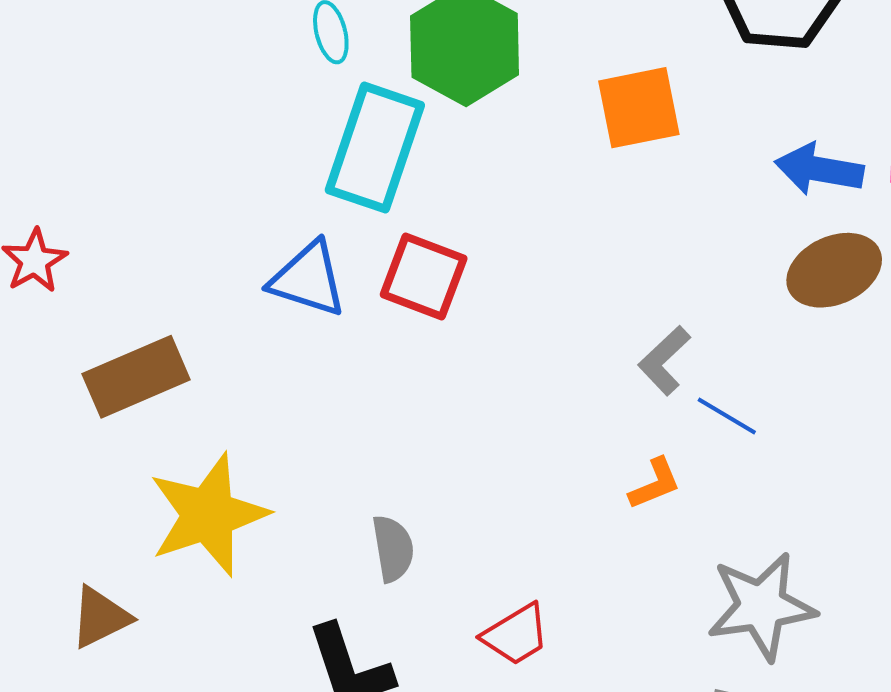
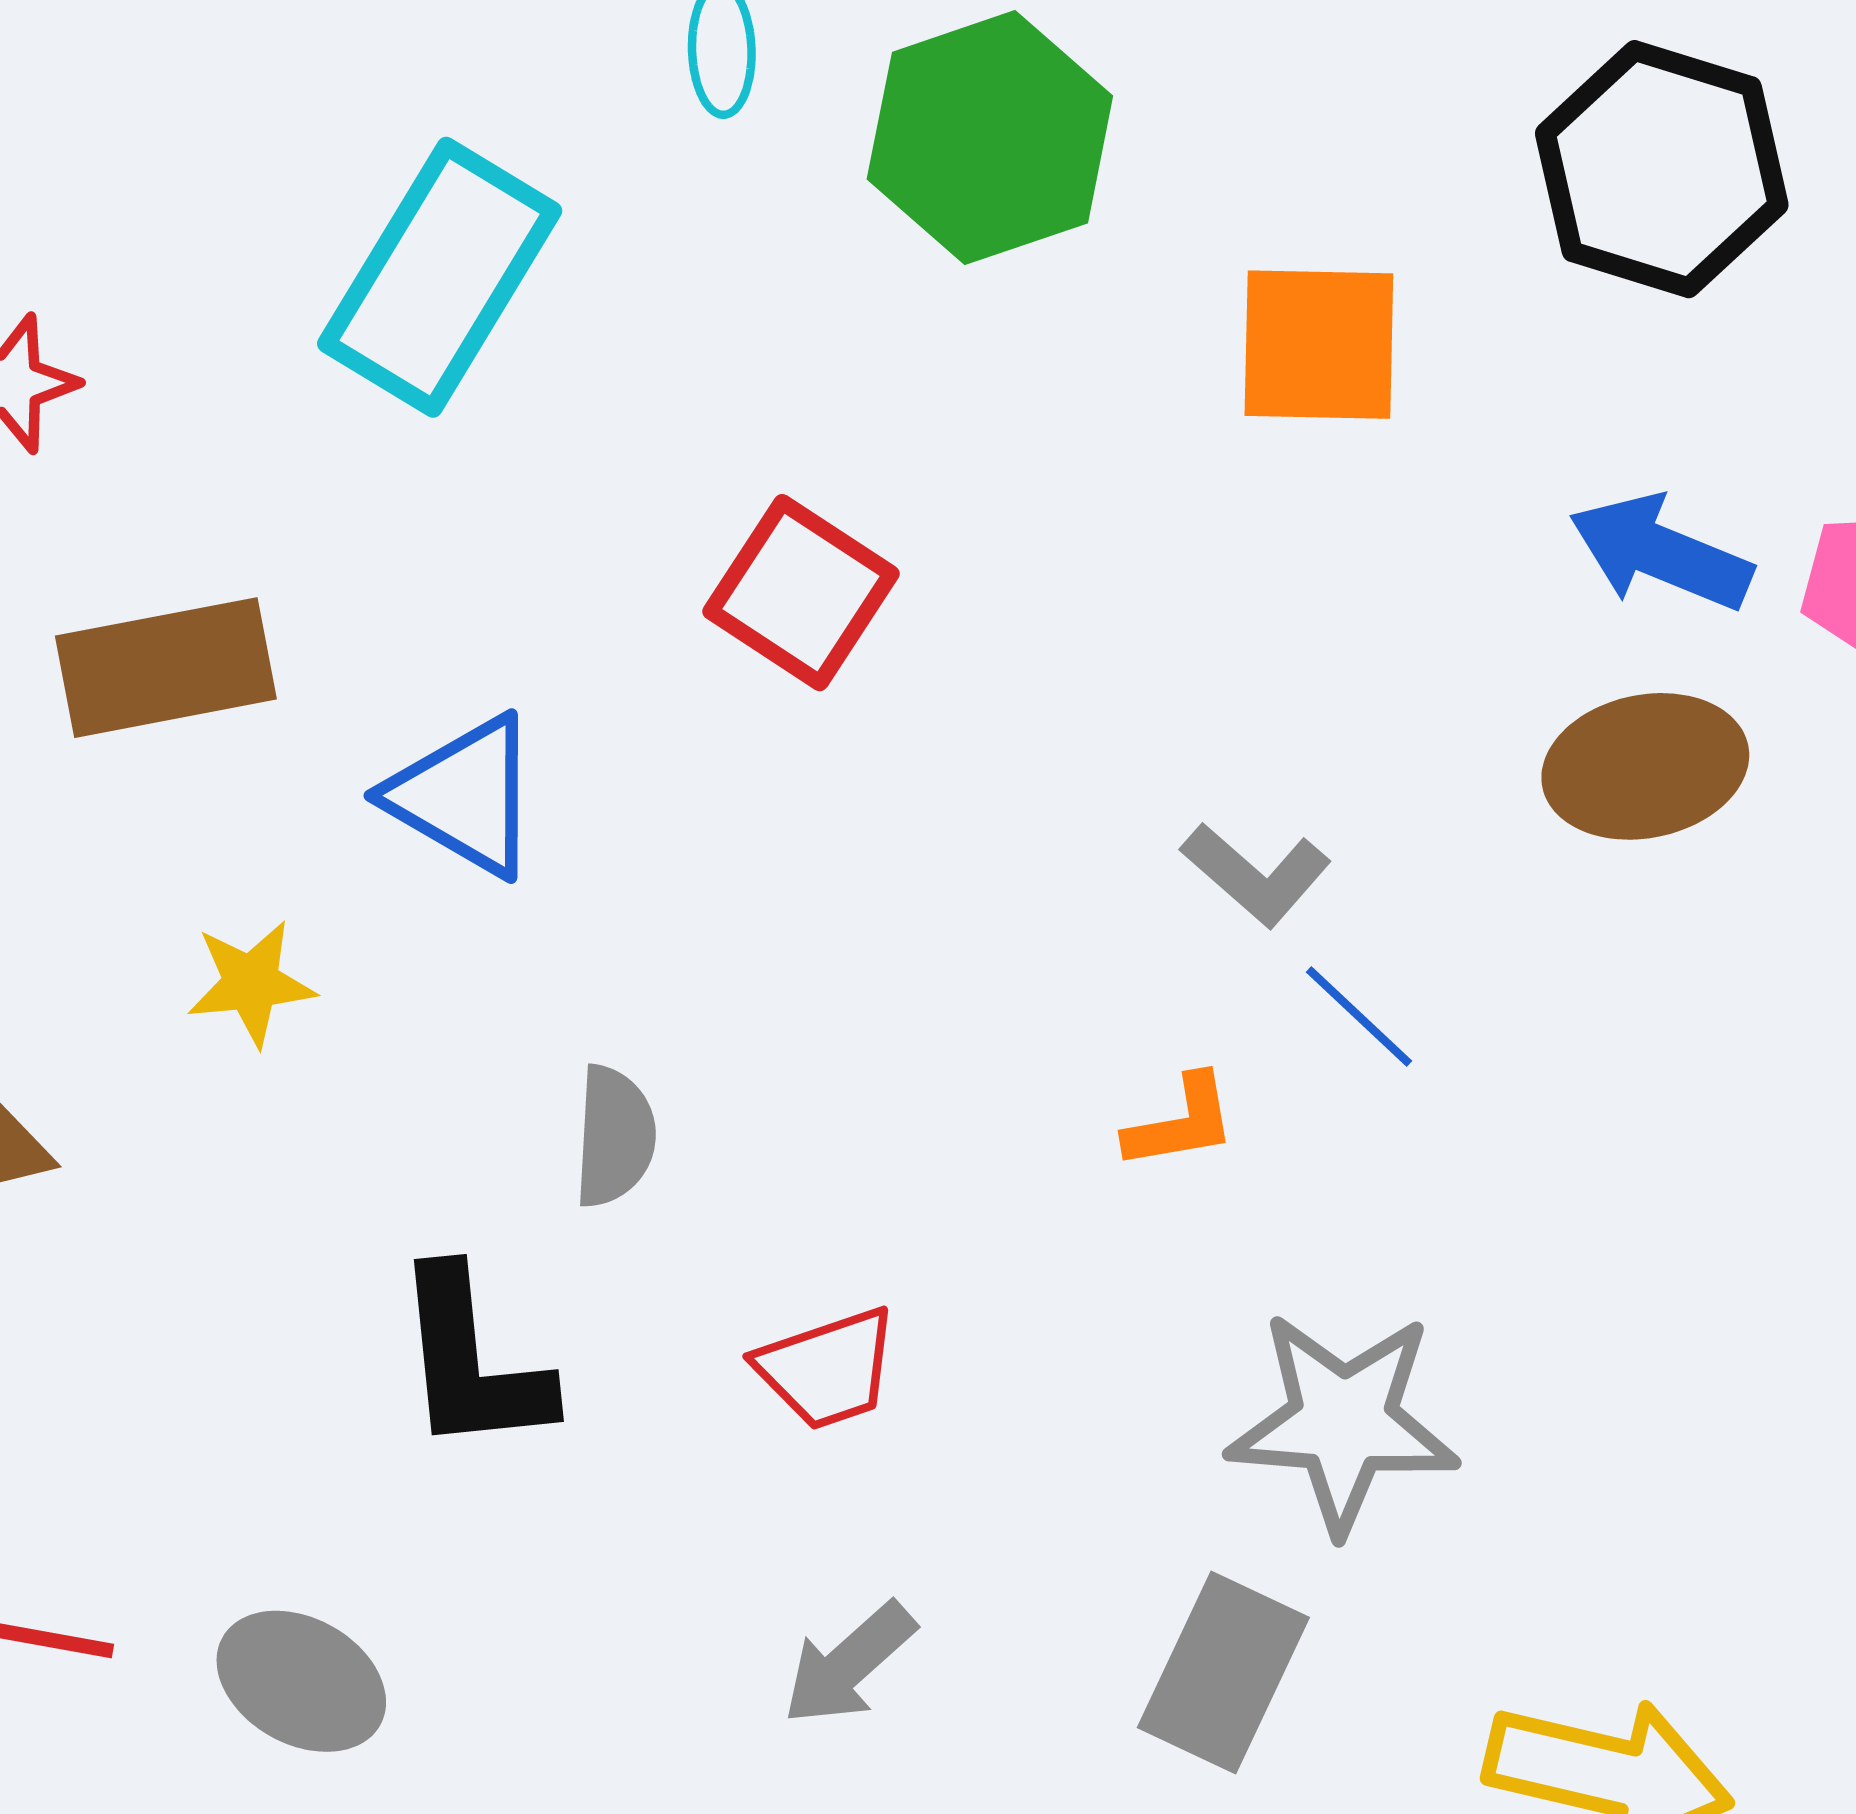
cyan rectangle: (375, 148) -> (440, 277), moved
blue triangle: (308, 279) -> (464, 796), moved
gray L-shape: (664, 361) -> (1256, 874), turned -108
yellow star: (208, 515) -> (251, 983), size x0.5

